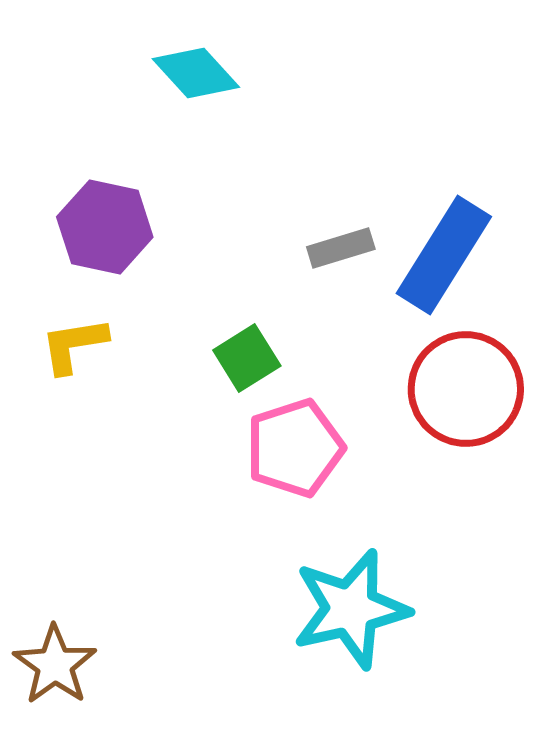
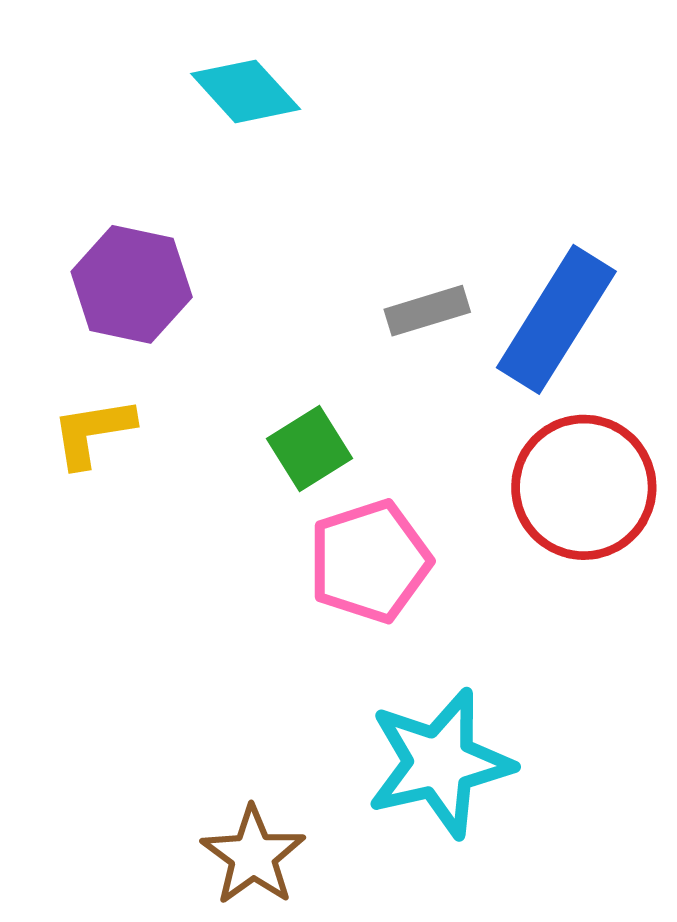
brown star: (55, 665) -> (253, 856), moved

